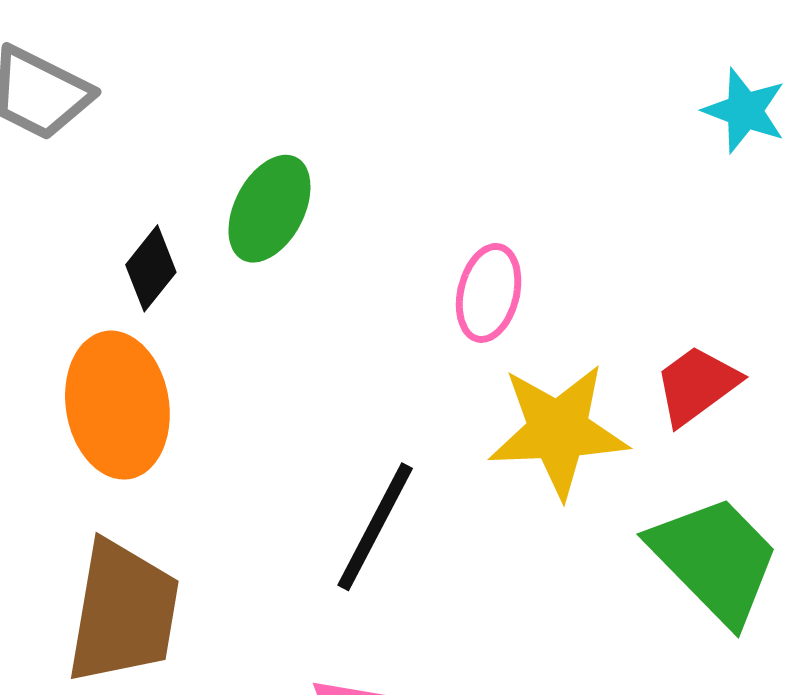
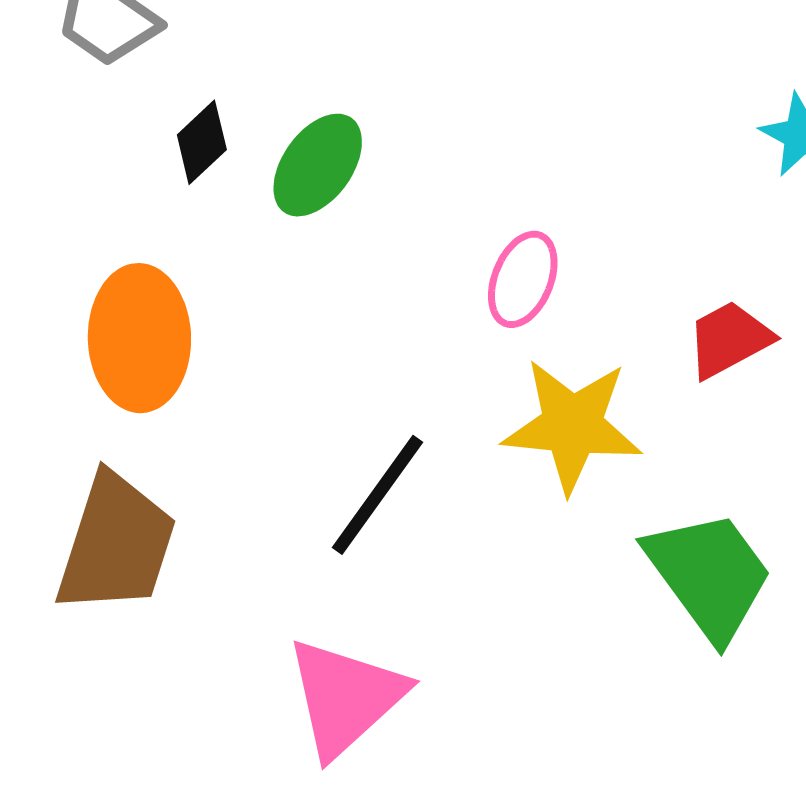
black diamond: (151, 268) -> (202, 142), moved
red trapezoid: (697, 385) -> (729, 339), moved

